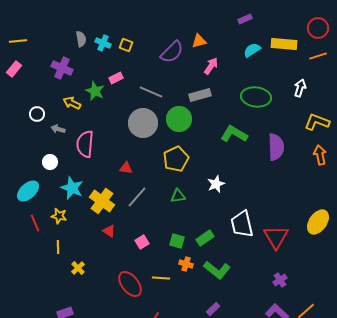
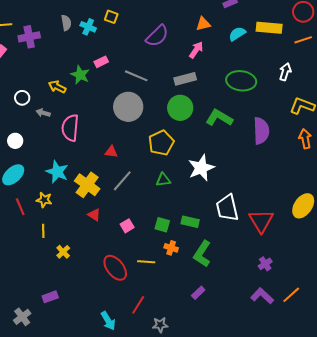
orange triangle: (199, 41) -> (203, 24), moved
yellow square: (126, 45) -> (111, 17), moved
purple cross: (62, 68) -> (29, 37), moved, turned -35
green circle: (179, 119) -> (180, 108), moved
white circle: (50, 162) -> (15, 141), moved
white star: (216, 184) -> (201, 168), size x1.5
green rectangle: (205, 238) -> (190, 222), turned 48
green L-shape: (217, 270) -> (202, 254), turned 84

